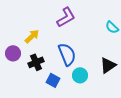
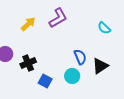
yellow arrow: (32, 36) -> (28, 24), moved
blue semicircle: (67, 54) -> (80, 57), moved, size x0.7

